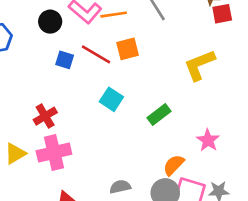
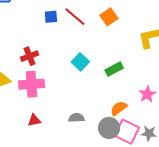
orange square: (128, 49) -> (109, 17), moved, turned -30
blue square: (65, 60) -> (51, 17), turned -32
cyan square: (111, 99) -> (80, 62), moved

